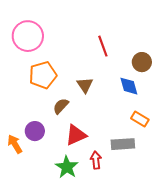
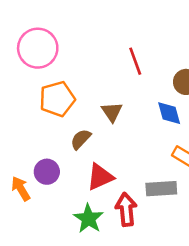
red arrow: (96, 160) -> (126, 209), size x1.4

